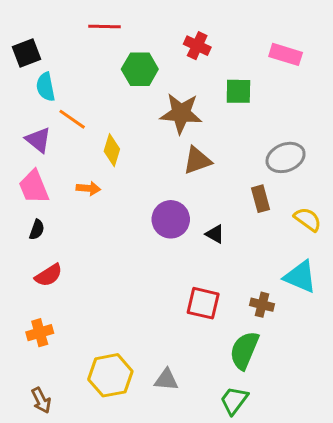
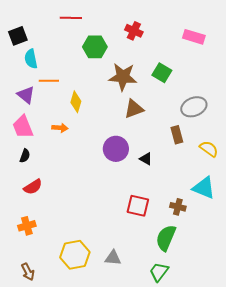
green square: (238, 91) -> (162, 73), moved, turned 30
orange line: (72, 119) -> (49, 81), turned -36

